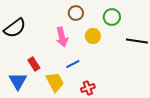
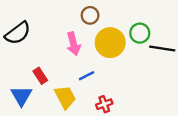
green circle: (112, 17) -> (140, 33), moved
yellow circle: (93, 36) -> (110, 43), size x1.6

